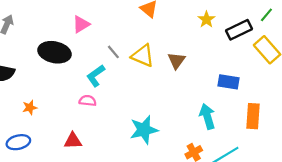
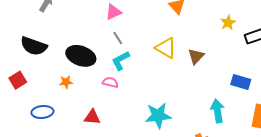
black ellipse: (54, 52) -> (81, 56), moved
gray line: (113, 52) -> (118, 38), moved
orange star: (30, 107) -> (66, 82), moved

